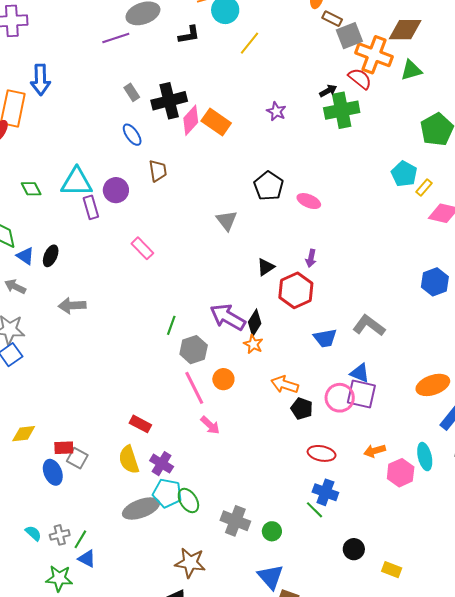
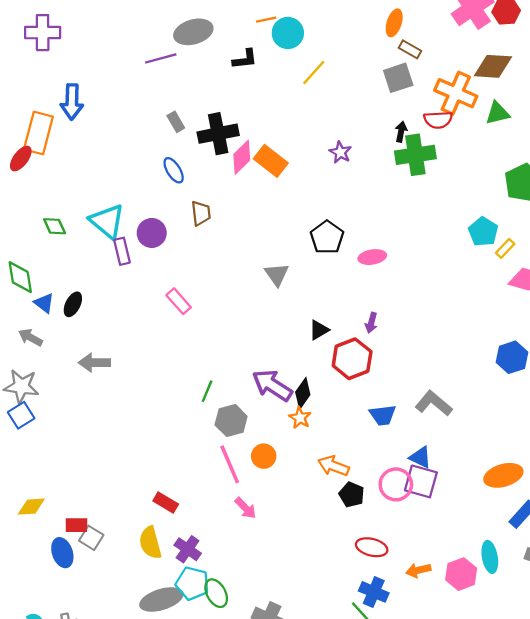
gray square: (349, 36) -> (398, 78), moved
red semicircle: (360, 79) -> (438, 120), turned 135
black arrow: (328, 91) -> (401, 132), turned -54
cyan triangle: (77, 182) -> (107, 221), turned 36
pink ellipse: (309, 201) -> (372, 257), turned -35
orange arrow: (375, 451) -> (418, 570), moved

